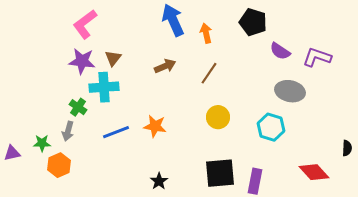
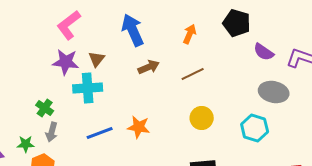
blue arrow: (173, 20) -> (133, 30), moved
orange arrow: (206, 33) -> (190, 34), turned 36
brown line: (209, 73) -> (193, 74), turned 30
green cross: (78, 107) -> (45, 108), moved

